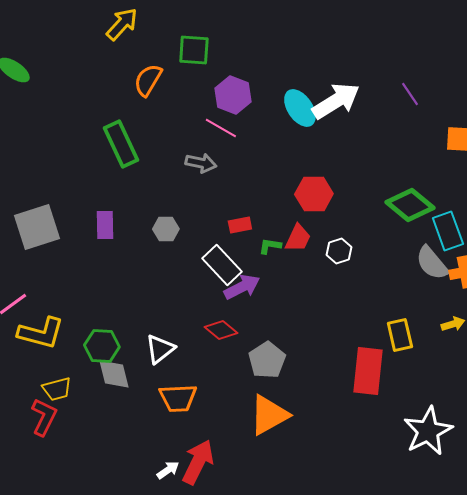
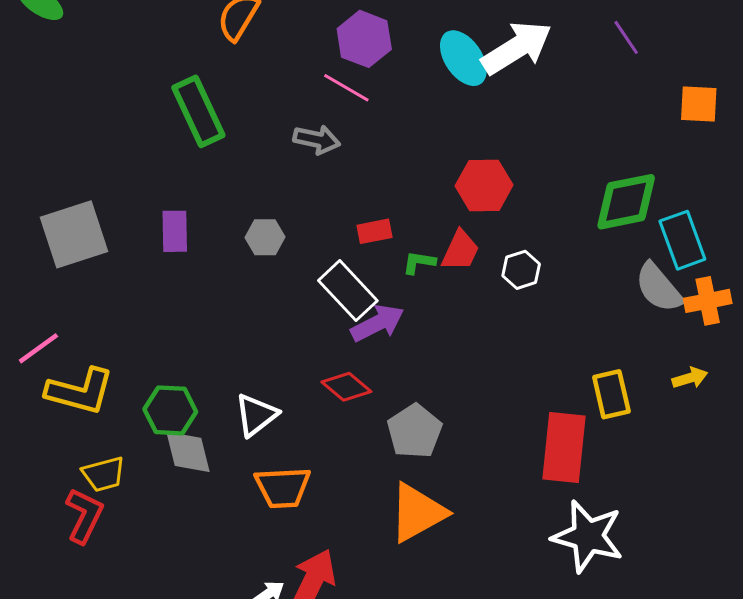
green diamond: (410, 205) -> (626, 202), turned -51
white star: (428, 431) -> (588, 536), moved, turned -30

